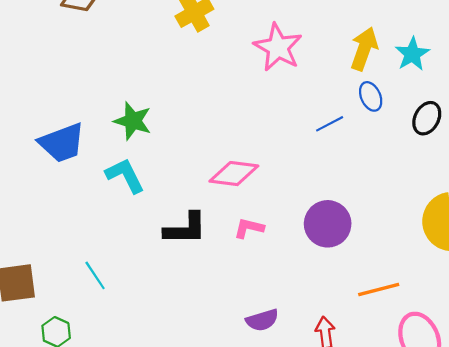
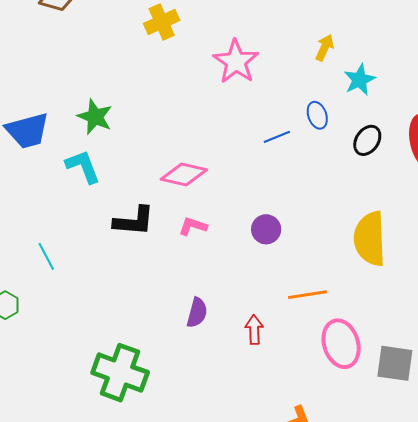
yellow arrow: (364, 49) -> (325, 48), moved, size x0.7
purple circle: (328, 224) -> (266, 229), size x0.7
purple semicircle: (262, 320) -> (197, 313), turned -64

